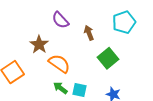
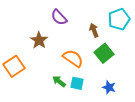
brown arrow: (89, 33) -> (94, 30), moved
orange semicircle: (59, 64) -> (73, 58), moved

